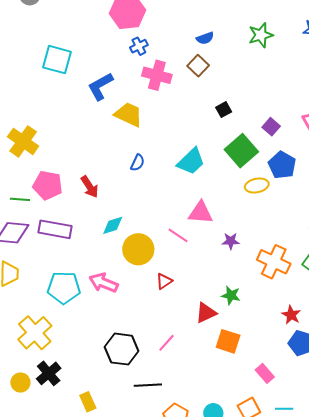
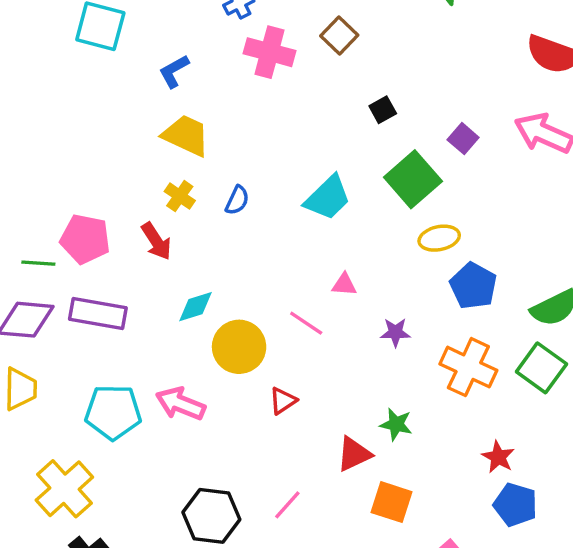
blue L-shape: (100, 86) -> (174, 71), size x0.7
yellow trapezoid: (129, 114) -> (186, 135), moved
yellow cross: (23, 141) -> (180, 196), moved, size x0.6
blue pentagon: (282, 165) -> (473, 286), moved
pink triangle: (201, 213) -> (344, 285), size x0.6

